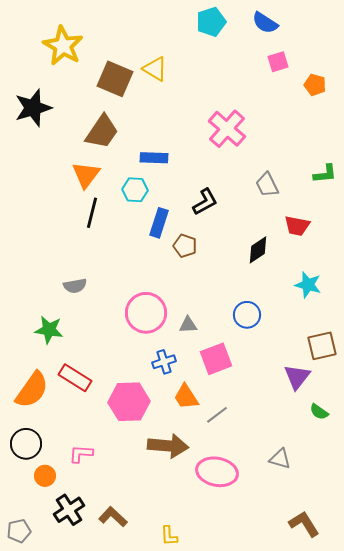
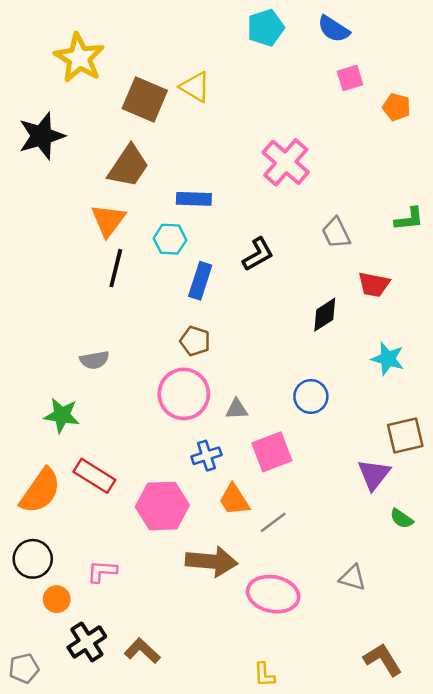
brown pentagon: (185, 246) -> (195, 341), moved
yellow L-shape: (169, 536) -> (264, 675), moved

